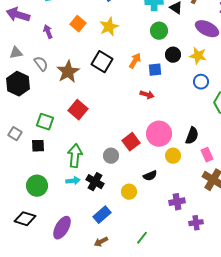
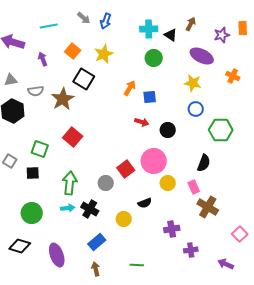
black circle: (173, 55) -> (168, 130), moved
black square: (102, 62) -> (84, 79), moved
gray semicircle: (41, 64) -> (36, 91), turned 119
black semicircle: (192, 136) -> (204, 163), moved
pink rectangle: (207, 155) -> (194, 187), moved
purple ellipse: (62, 228) -> (57, 255), turned -50
green line: (142, 238) -> (137, 265), turned 56
brown arrow: (101, 242) -> (96, 269), turned 104

